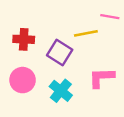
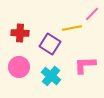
pink line: (110, 17) -> (92, 14), turned -56

